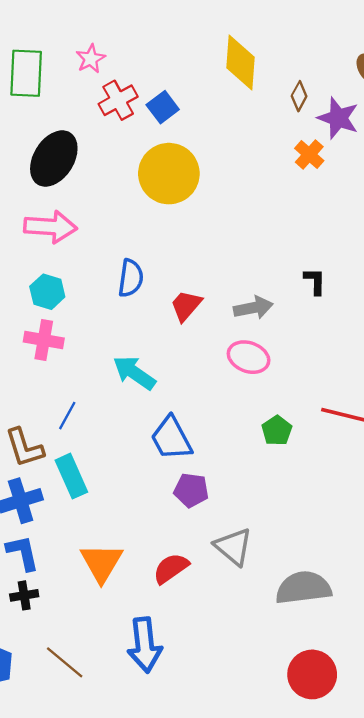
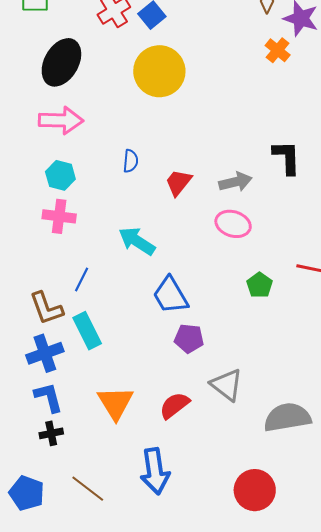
blue semicircle: (131, 278) -> (131, 161), size x0.7
black L-shape: (315, 281) -> (287, 157), size x1.5
red circle: (312, 674) -> (255, 490), moved

